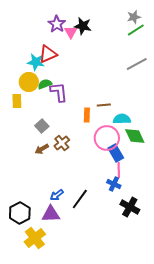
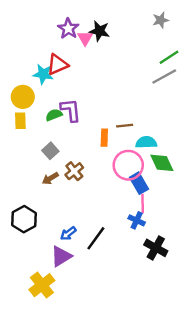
green line: (136, 30) -> (169, 57), moved
yellow circle: (29, 82) -> (23, 97), moved
green semicircle: (45, 84) -> (54, 115), moved
black hexagon: (20, 213) -> (24, 219), moved
purple triangle: (51, 214) -> (61, 256), turned -30

